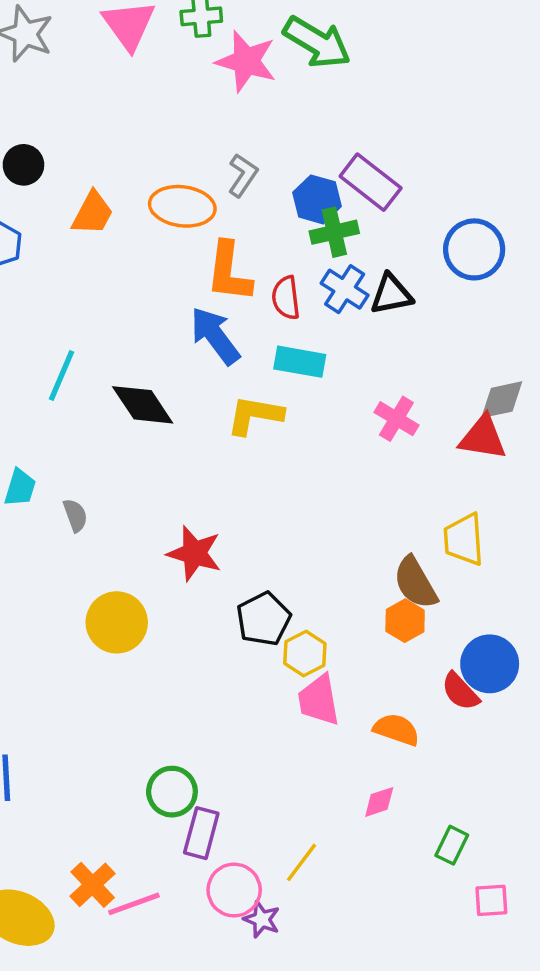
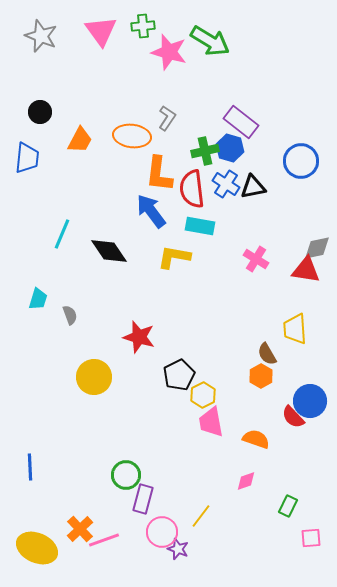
blue hexagon: (317, 199) -> (230, 148), moved
green cross: (334, 232) -> (205, 151), moved
red semicircle: (286, 298) -> (192, 189), size x1.5
brown semicircle: (415, 583) -> (267, 354), size x0.7

